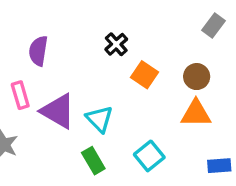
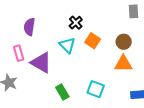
gray rectangle: (213, 25) -> (134, 11), turned -40
cyan triangle: (99, 119) -> (67, 45), moved
cyan square: (149, 156) -> (96, 89), turned -30

